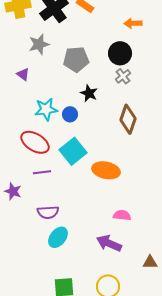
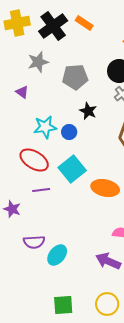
purple semicircle: (48, 212) -> (34, 242), moved

